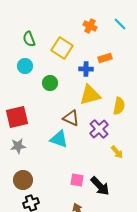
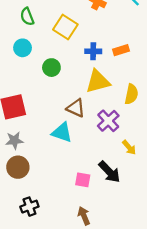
orange rectangle: (105, 58) -> (121, 50), moved
brown circle: (23, 180) -> (18, 167), moved
black arrow: (100, 186) -> (109, 172), moved

